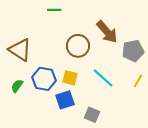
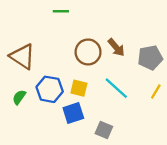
brown arrow: (107, 32) -> (116, 47), moved, size x0.7

